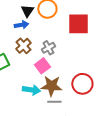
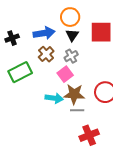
black triangle: (27, 11) -> (72, 35), moved
blue arrow: (21, 25) -> (44, 33), size x1.5

